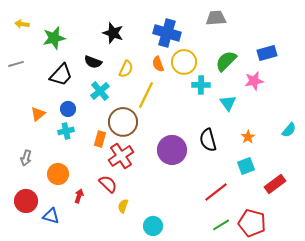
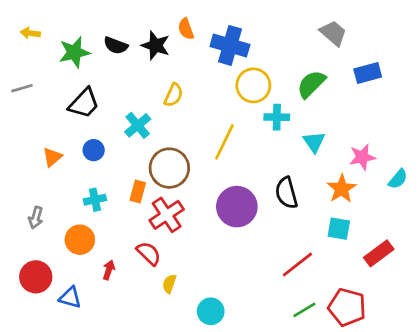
gray trapezoid: (216, 18) -> (333, 33), moved, turned 45
black semicircle: (93, 62) -> (116, 45), moved
orange semicircle: (158, 64) -> (186, 29), moved
pink star: (254, 81) -> (362, 157), moved
yellow line: (146, 95) -> (224, 142), moved
cyan cross: (66, 131) -> (95, 200), moved
orange star: (248, 137) -> (342, 189), size x1.5
cyan square: (246, 166) -> (339, 229), turned 30

